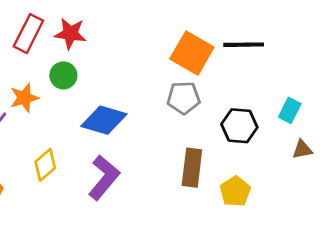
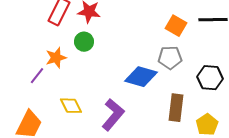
orange square: (192, 53) -> (176, 26), size x0.7
blue diamond: (104, 120) -> (141, 77), moved
yellow diamond: (45, 165) -> (71, 106), turned -75

